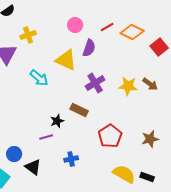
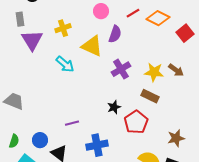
yellow cross: (28, 35) -> (63, 28), moved
brown rectangle: (79, 110) -> (150, 96), moved
black star: (57, 121) -> (114, 107), moved
brown star: (150, 139) -> (176, 138), moved
blue cross: (71, 159) -> (97, 145), size x1.5

